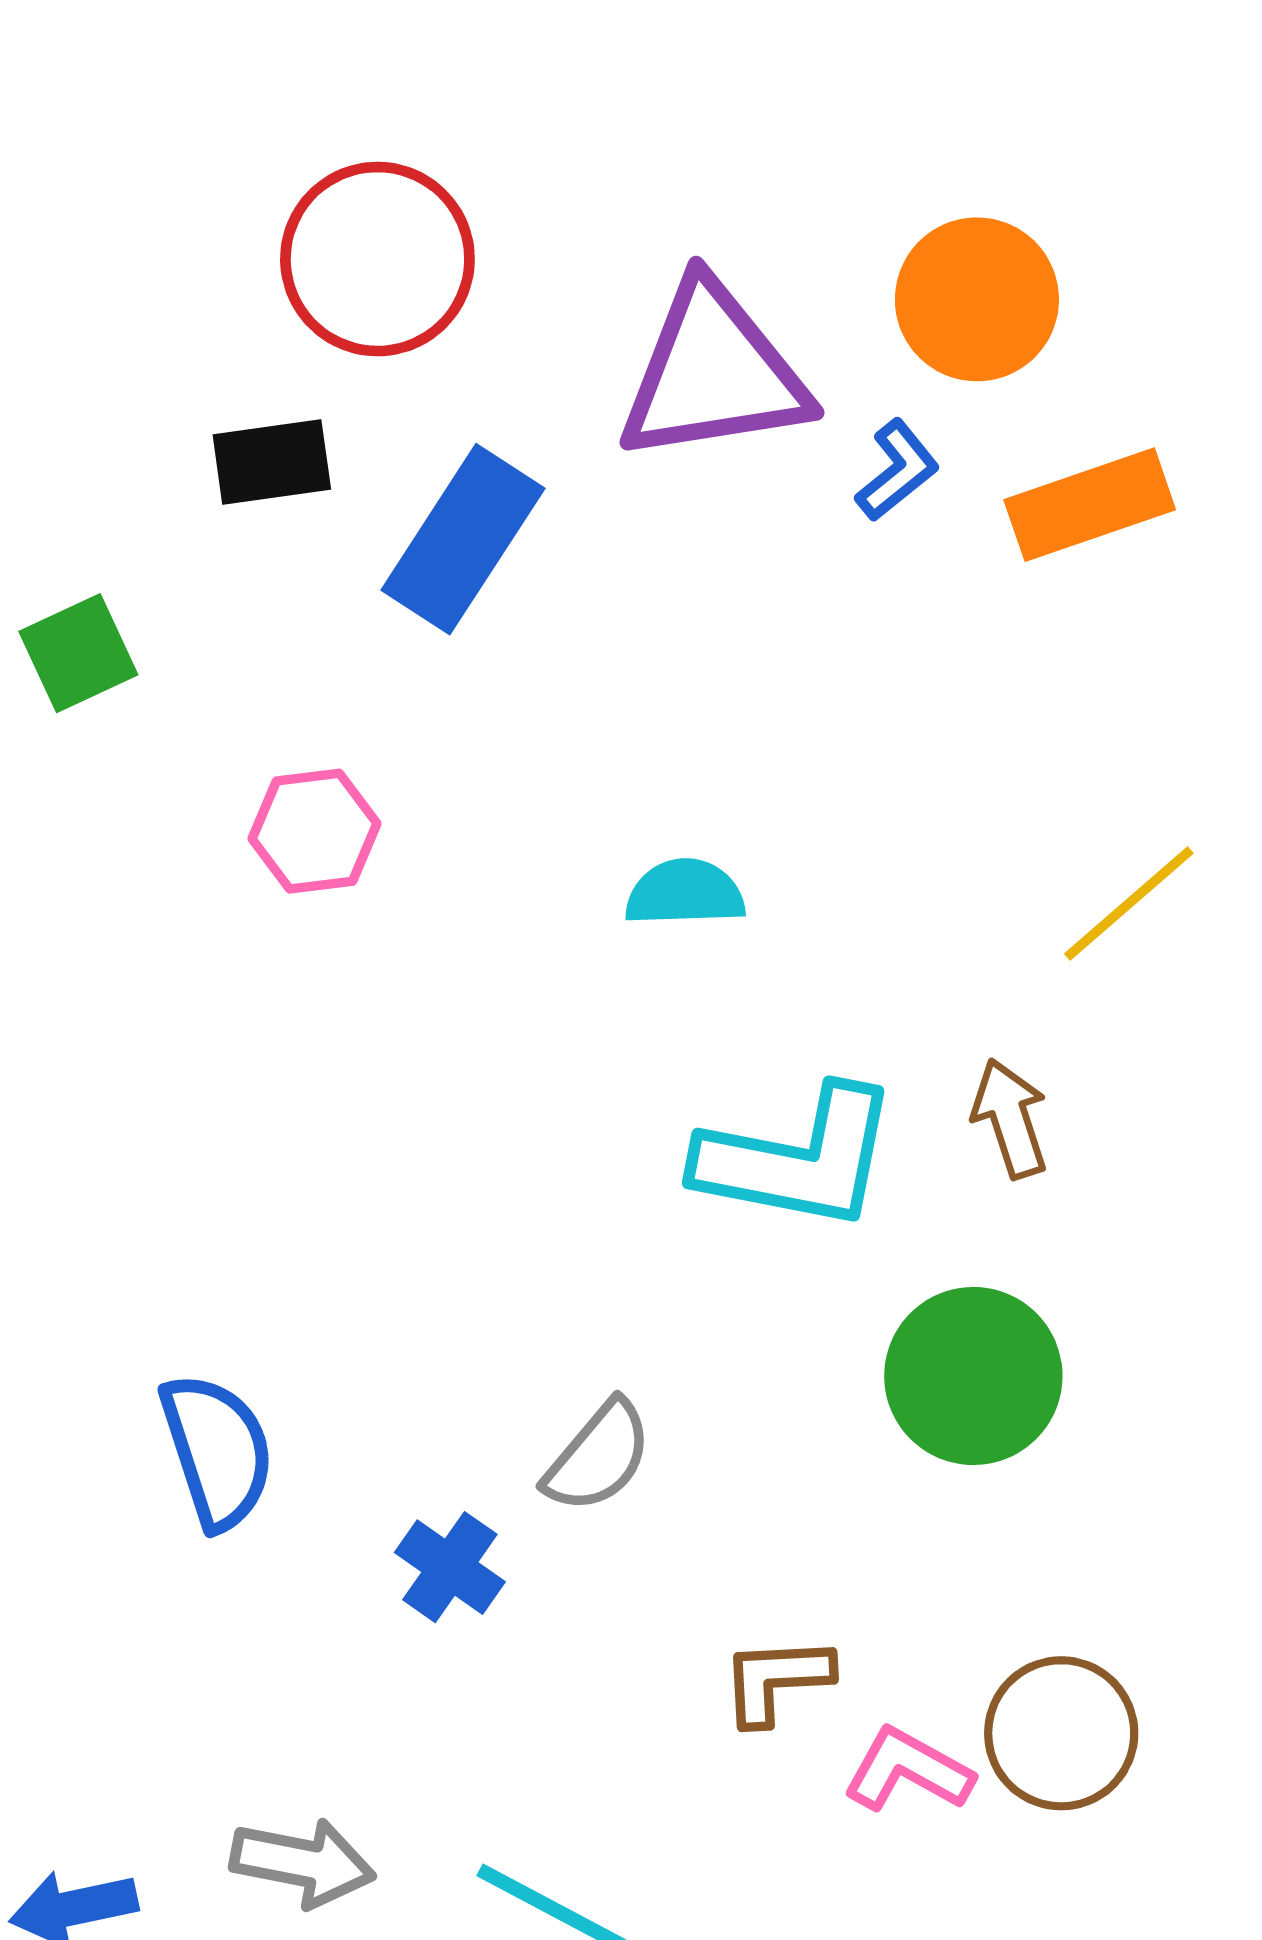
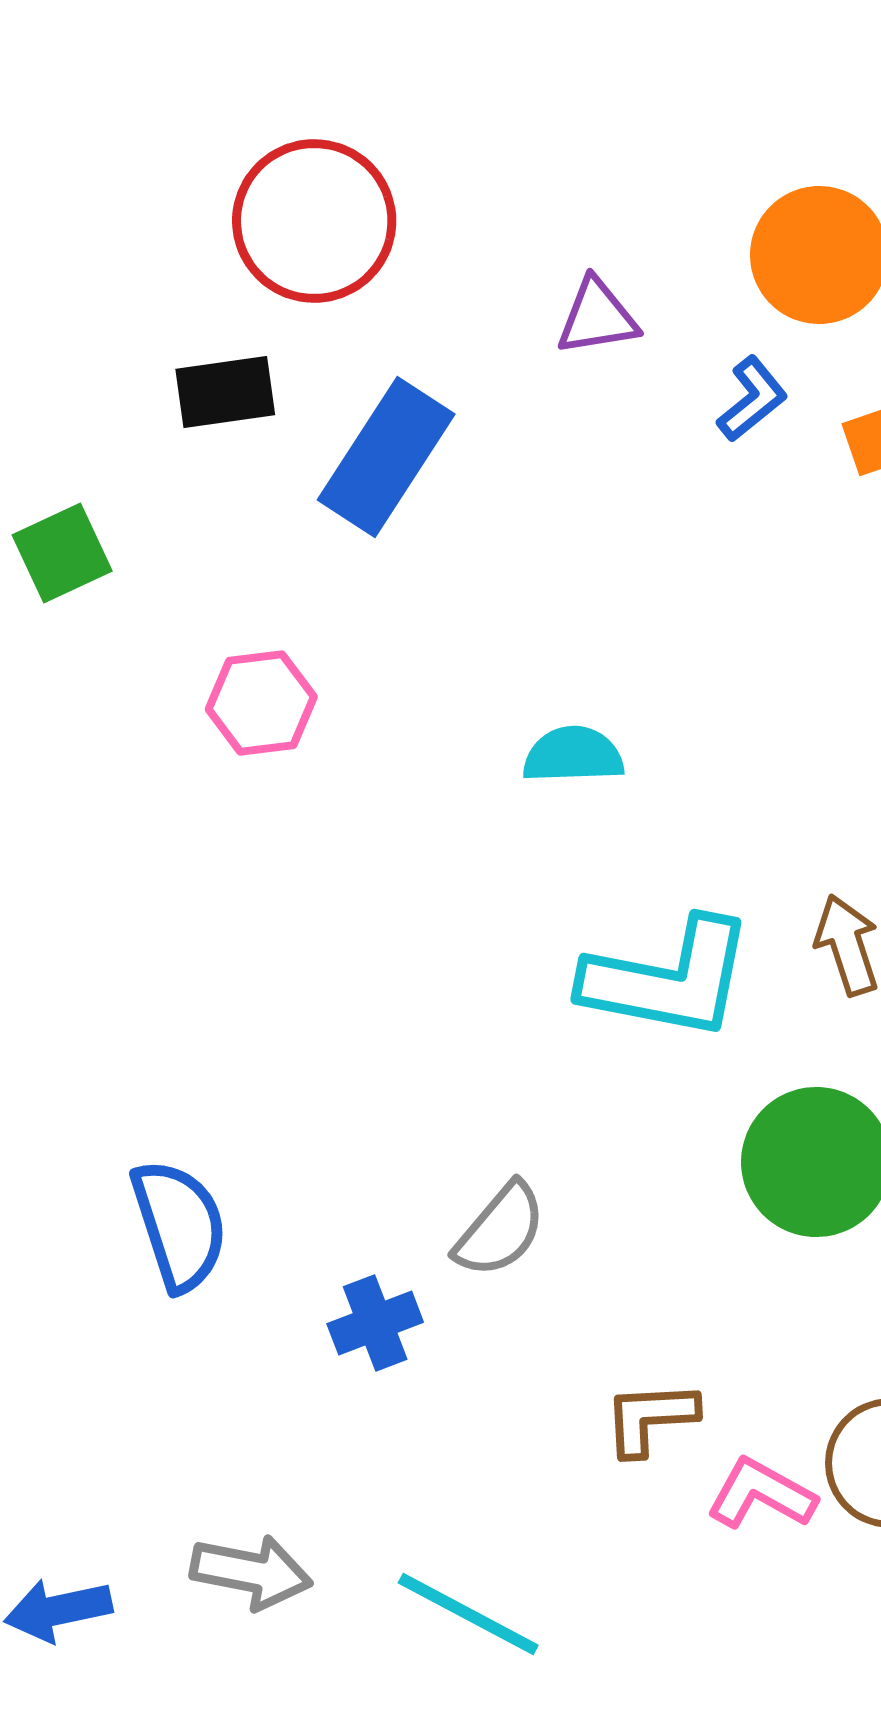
purple triangle: (713, 373) -> (597, 317), size x0.5
blue cross: (450, 1567) -> (375, 1323), turned 34

